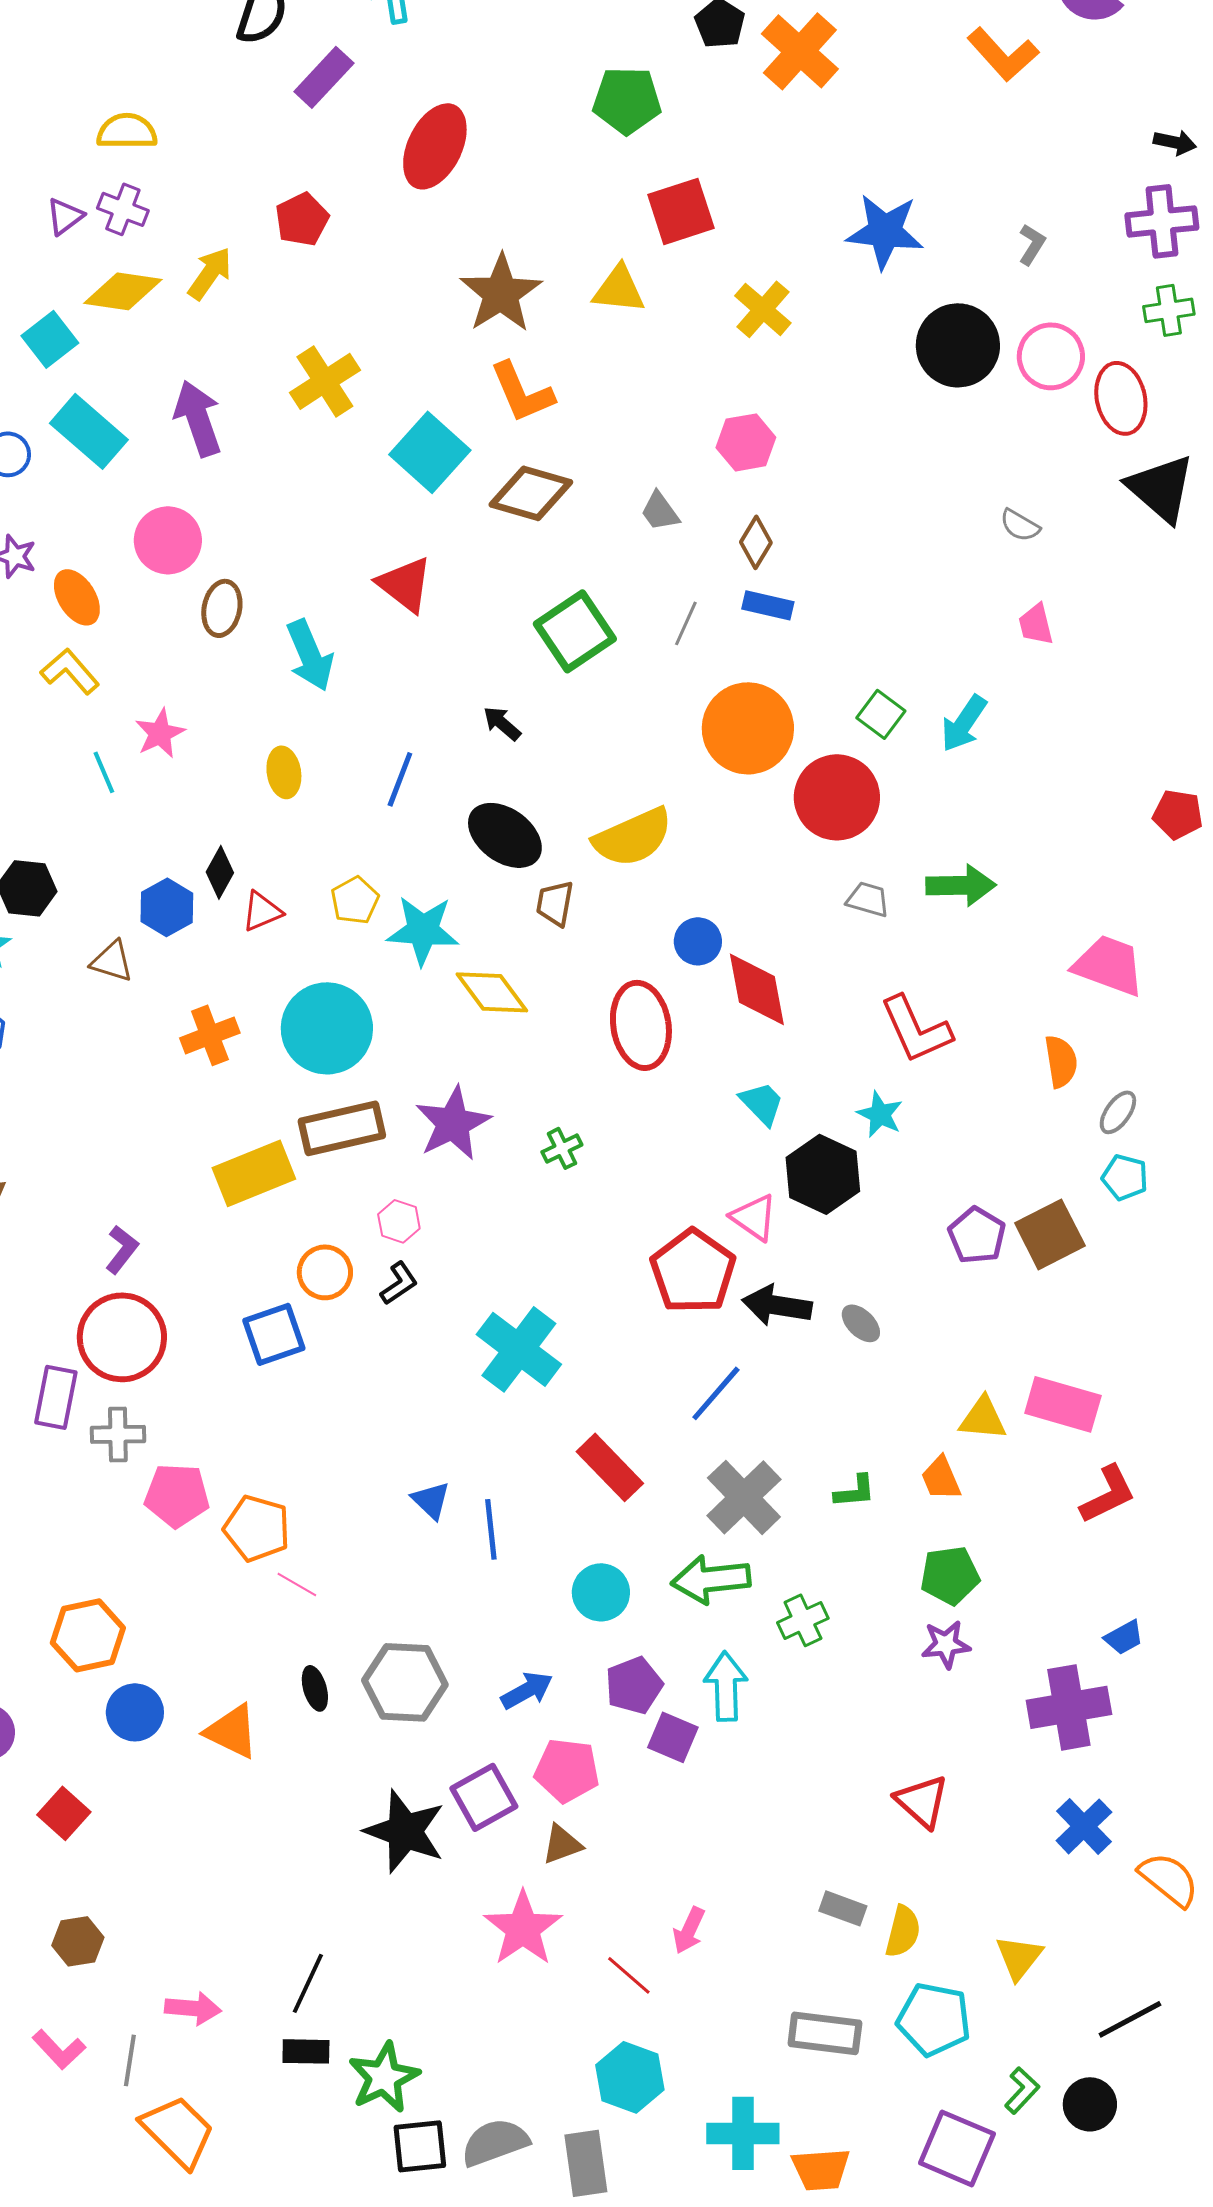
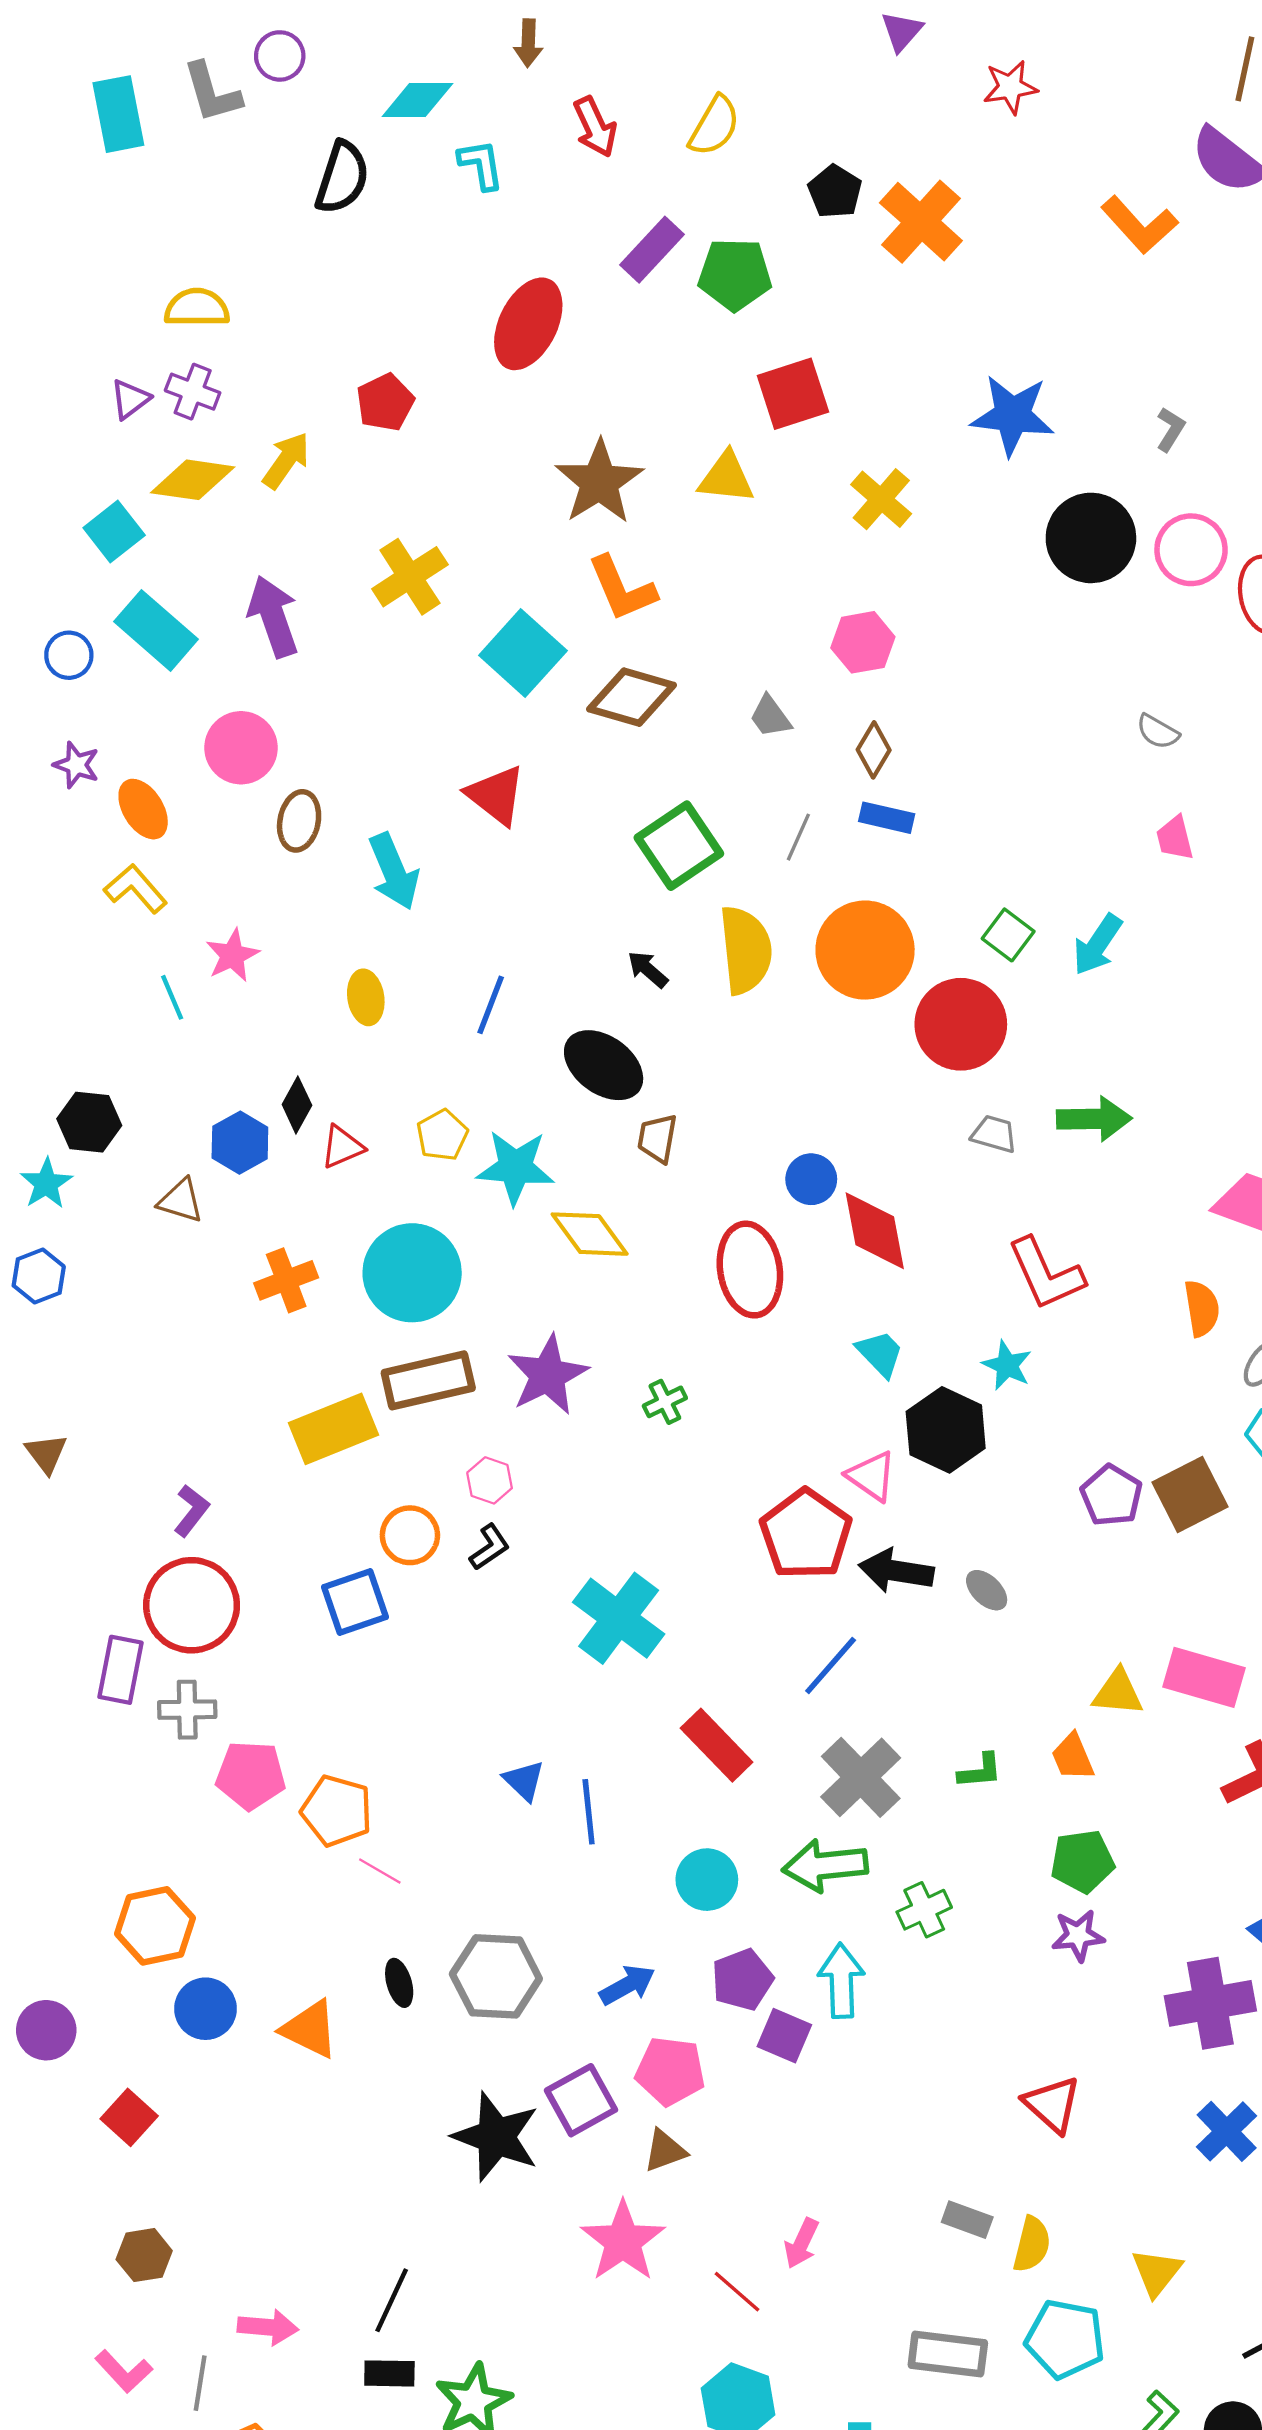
purple rectangle: (324, 77) -> (652, 250), moved
black arrow: (502, 723) -> (648, 969), moved
yellow semicircle: (633, 837) -> (746, 950), moved, turned -72

